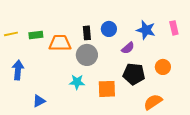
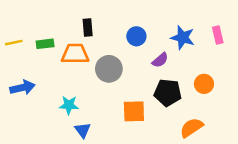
black rectangle: (87, 33) -> (88, 28), moved
blue arrow: (18, 70) -> (23, 88), turned 72
cyan star: (77, 82) -> (69, 105), moved
blue triangle: (39, 101) -> (83, 130), moved, turned -40

